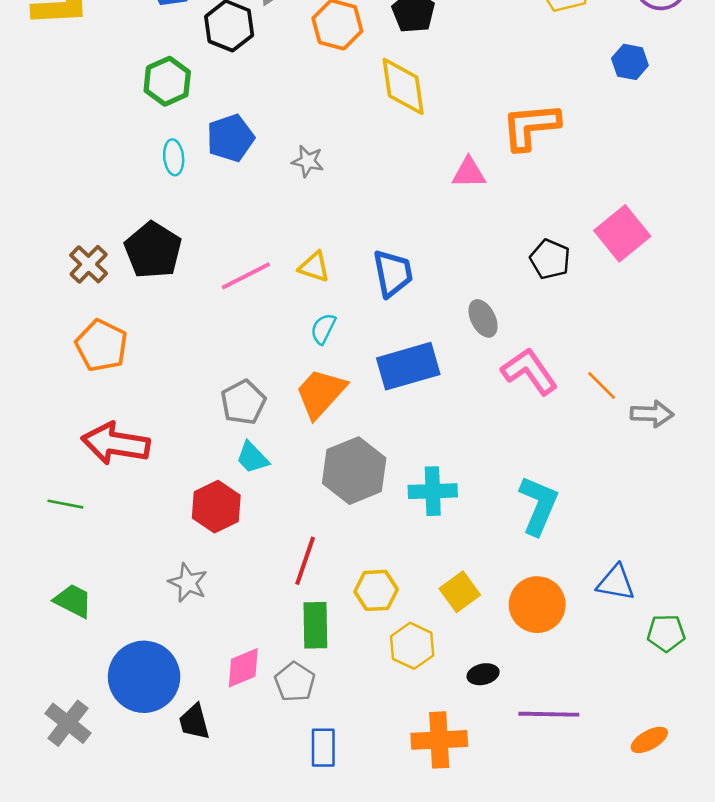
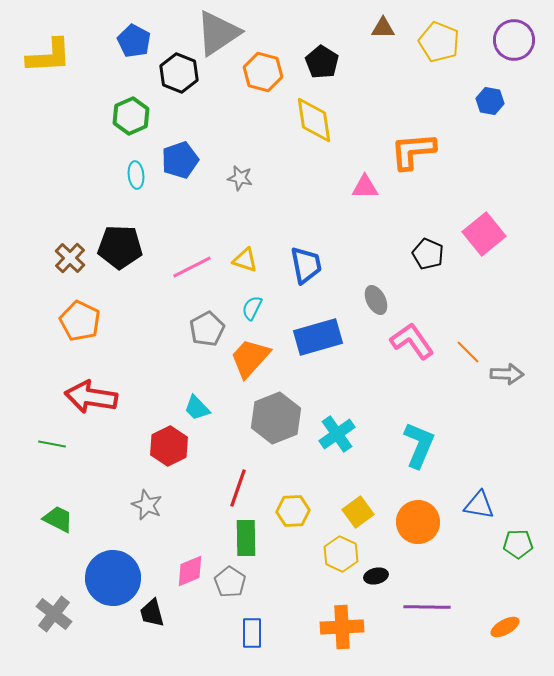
black pentagon: (153, 250) -> (120, 247), turned -30
gray pentagon: (243, 402) -> (207, 329), moved
cyan cross: (433, 491) -> (337, 434), turned -33
yellow hexagon: (412, 646) -> (341, 554), moved

